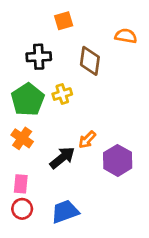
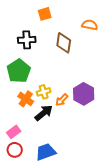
yellow cross: (62, 94) -> (44, 92), moved
orange cross: (22, 138) -> (26, 99), moved
purple hexagon: (118, 160) -> (84, 94), moved
pink rectangle: (21, 184) -> (14, 132), turned 48

